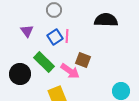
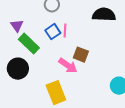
purple triangle: (27, 31) -> (17, 26), moved
green rectangle: (44, 62) -> (29, 44), moved

